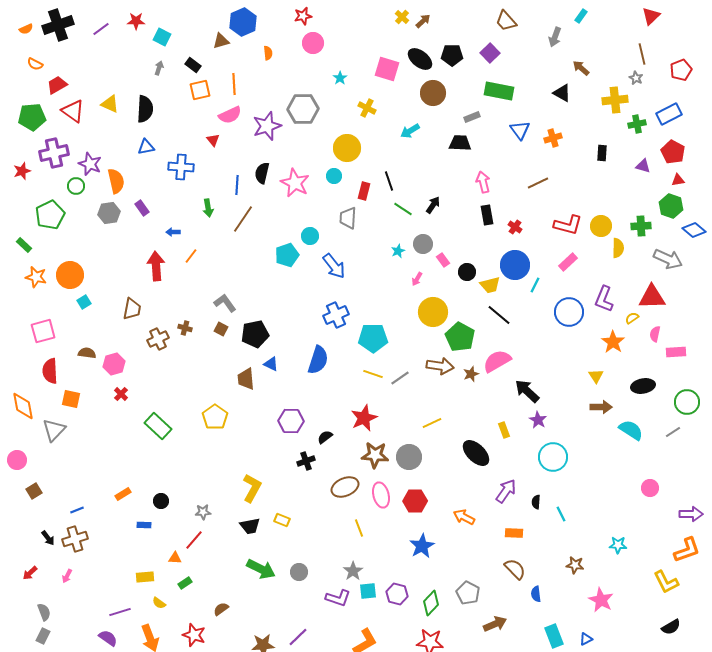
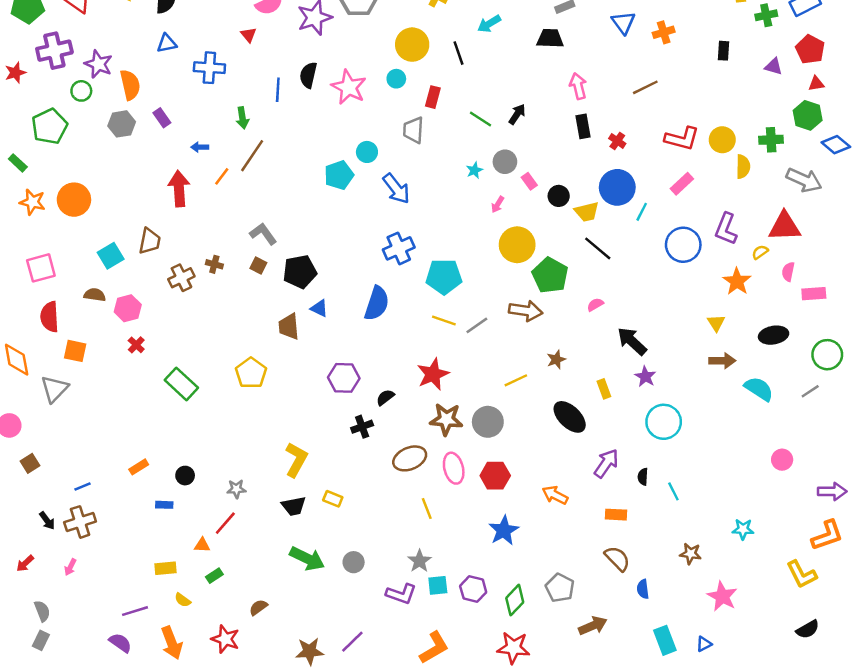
black line: (389, 181) -> (459, 53), moved
brown line: (243, 219) -> (252, 156), moved
cyan square: (84, 302) -> (111, 256), moved, size x1.5
pink semicircle: (497, 361) -> (595, 305), size x0.5
brown star: (471, 374) -> (556, 360), moved

